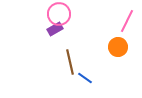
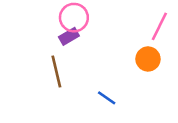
brown line: (70, 62) -> (56, 72), moved

